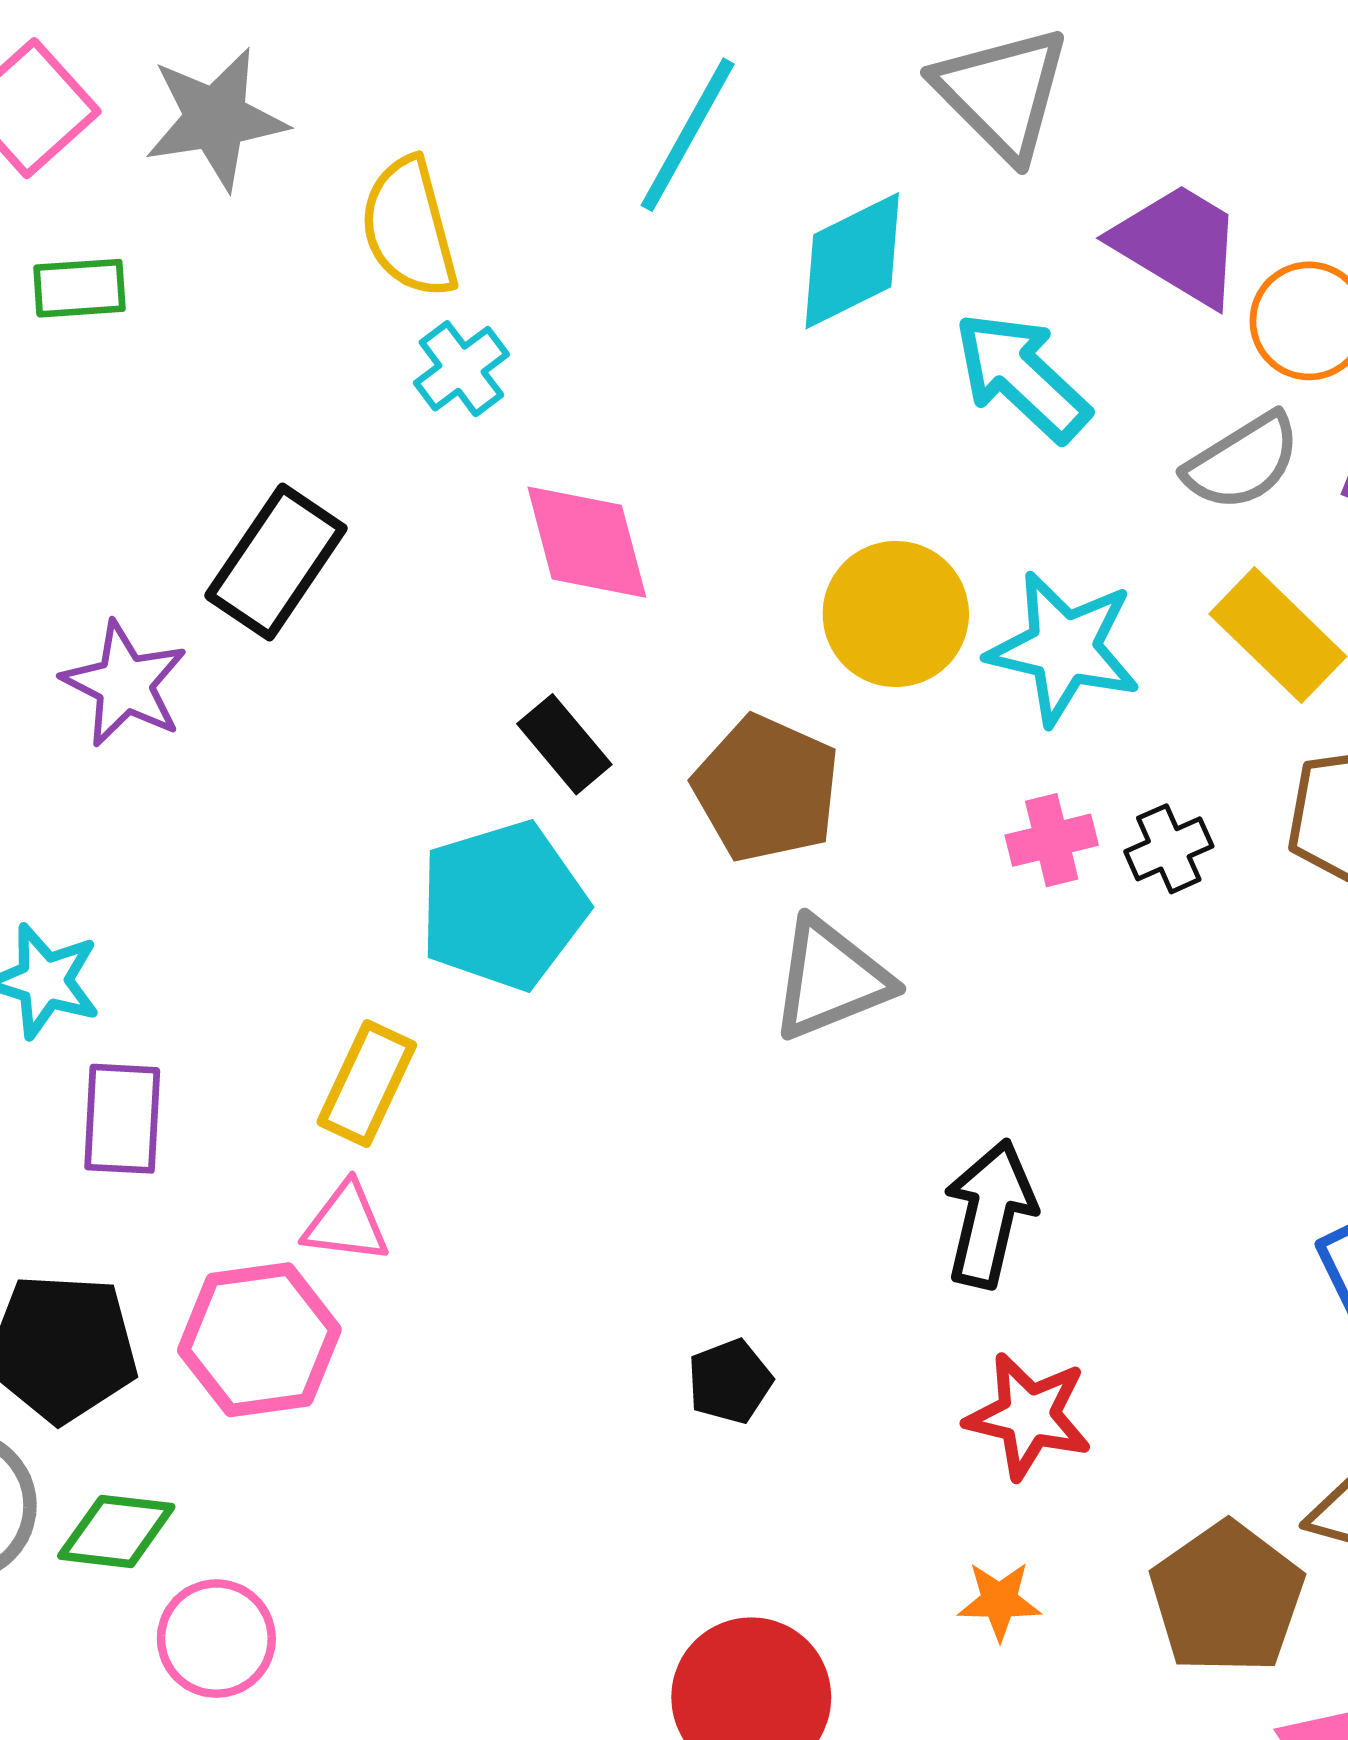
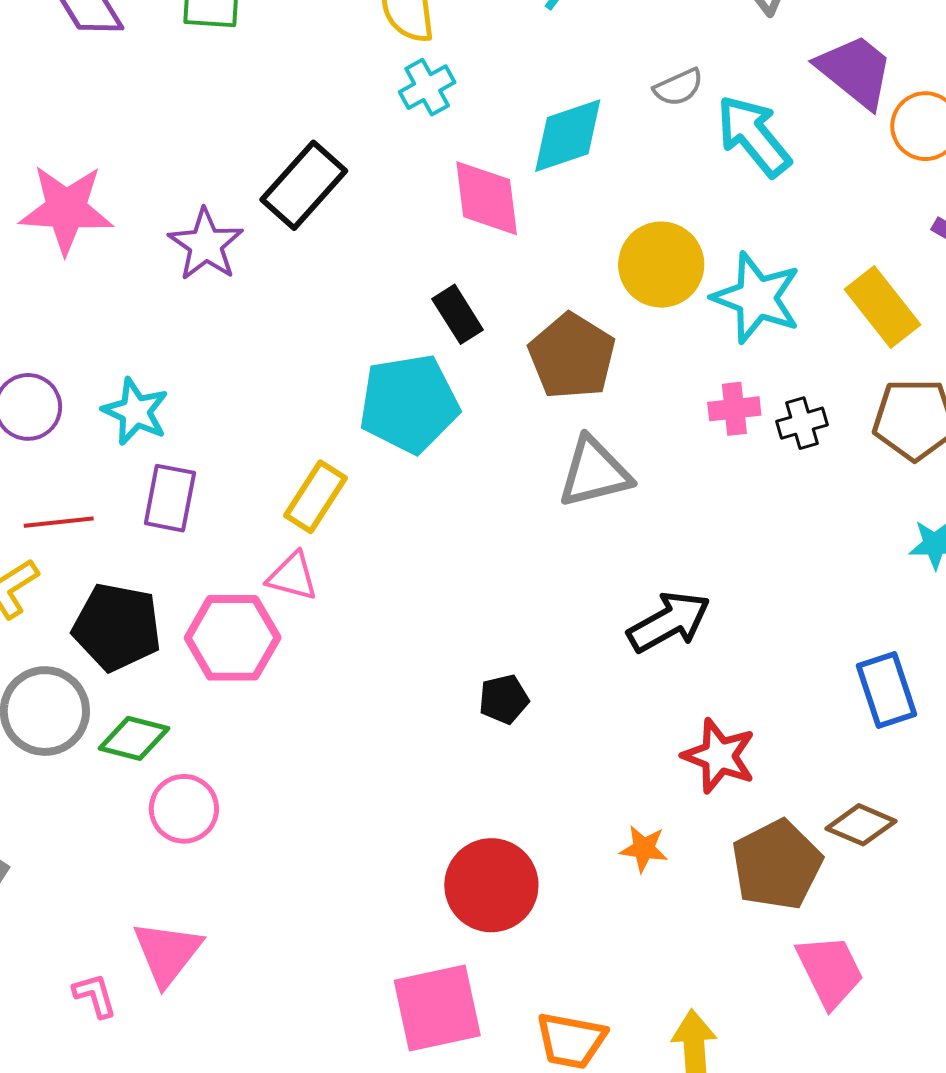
cyan diamond: (852, 261) -> (568, 136), moved
gray semicircle: (1243, 462) -> (678, 87), moved, size x0.7
black arrow: (990, 1214) -> (669, 622), turned 40
red star: (1029, 1416) -> (719, 756), moved

